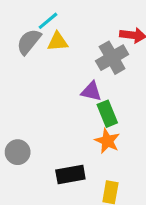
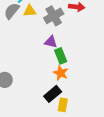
gray cross: (112, 58) -> (54, 16), moved
black rectangle: (70, 175) -> (53, 94), moved, turned -30

